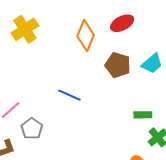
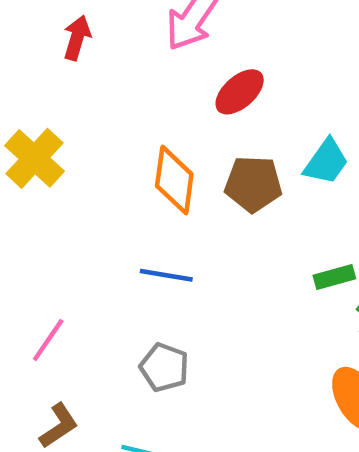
orange diamond: (86, 36) -> (174, 180), moved
gray pentagon: (32, 129) -> (164, 367), moved

